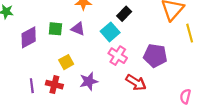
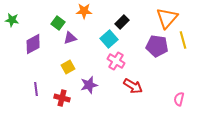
green square: (55, 29) -> (58, 23), moved, turned 32
purple triangle: (78, 29) -> (70, 38), moved, turned -40
purple pentagon: (155, 56) -> (157, 46), moved
red cross: (54, 85) -> (62, 98), moved

